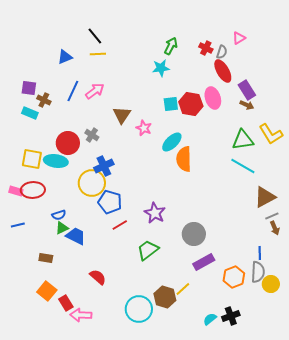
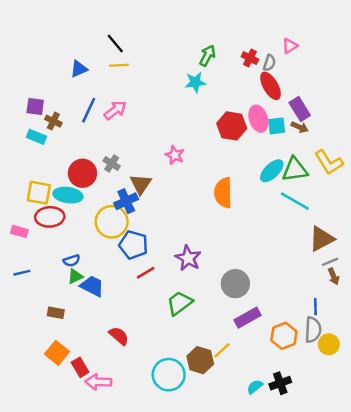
cyan square: (171, 104) -> (277, 126), moved
brown triangle: (122, 115) -> (141, 184), moved
cyan ellipse: (172, 142) -> (272, 171), moved
red ellipse: (33, 190) -> (50, 217), moved

